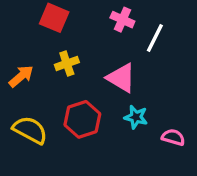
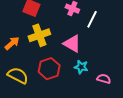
yellow cross: (67, 63) -> (39, 35), size x1.5

